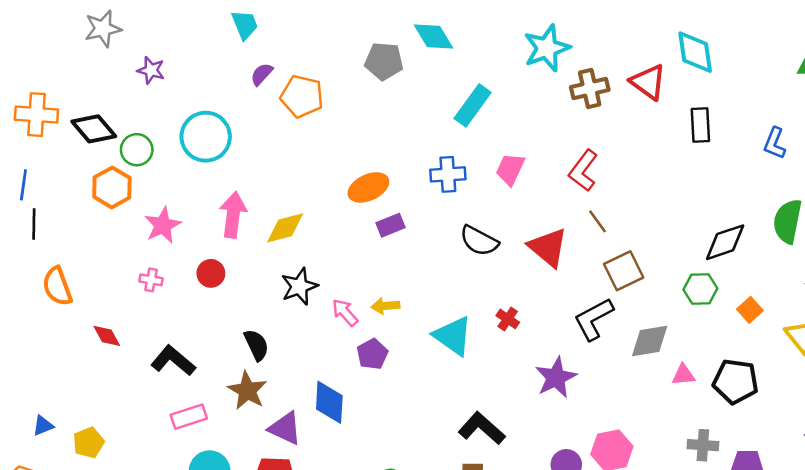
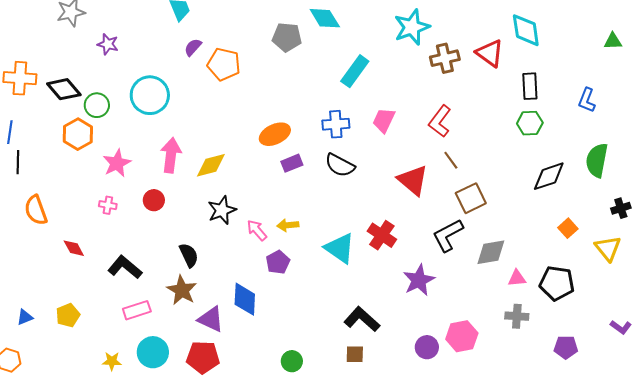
black semicircle: (479, 241) -> (340, 165), moved
green hexagon: (700, 289) -> (530, 123), moved
red cross: (508, 319) -> (382, 235), size x1.6
yellow pentagon: (89, 443) -> (68, 315), moved
gray cross: (703, 445) -> (517, 316), moved

